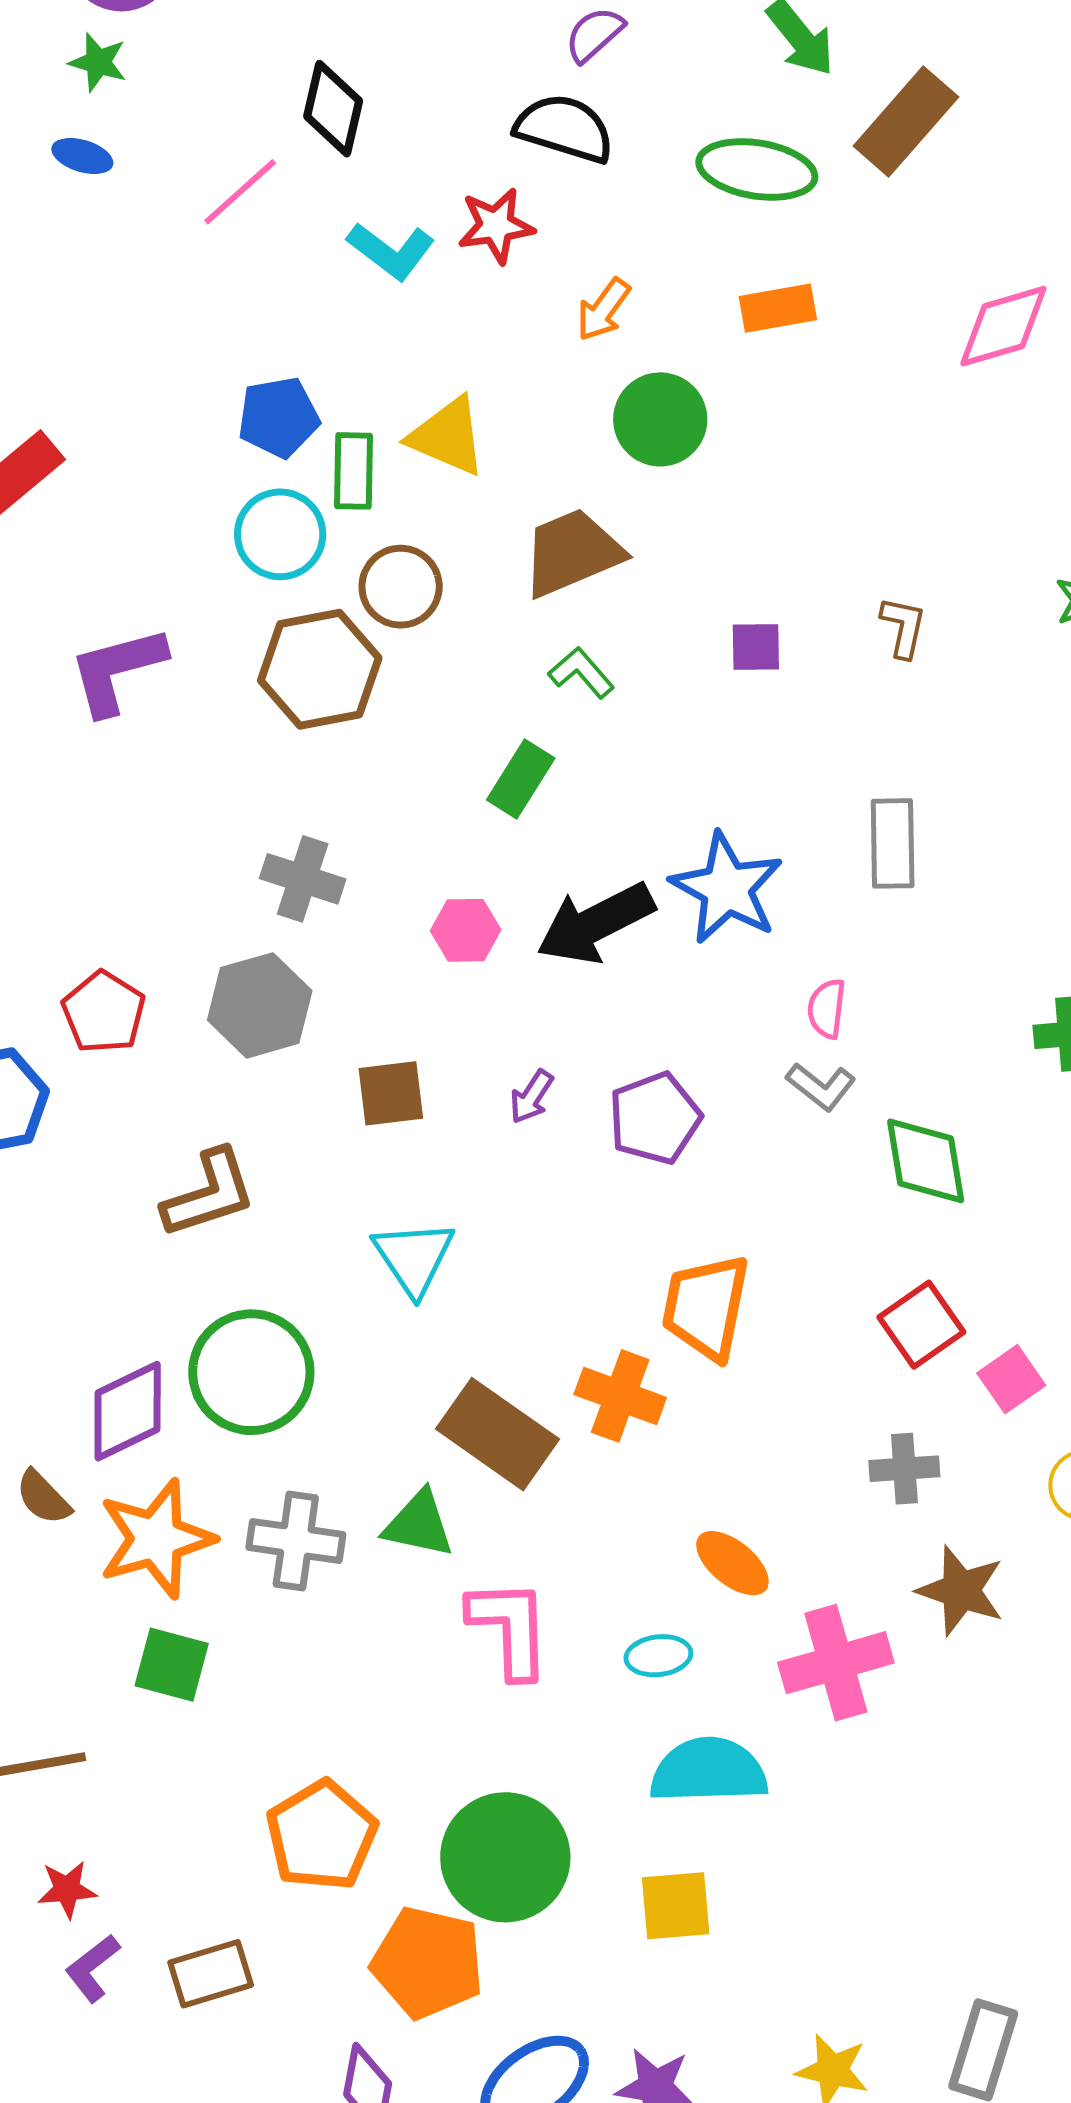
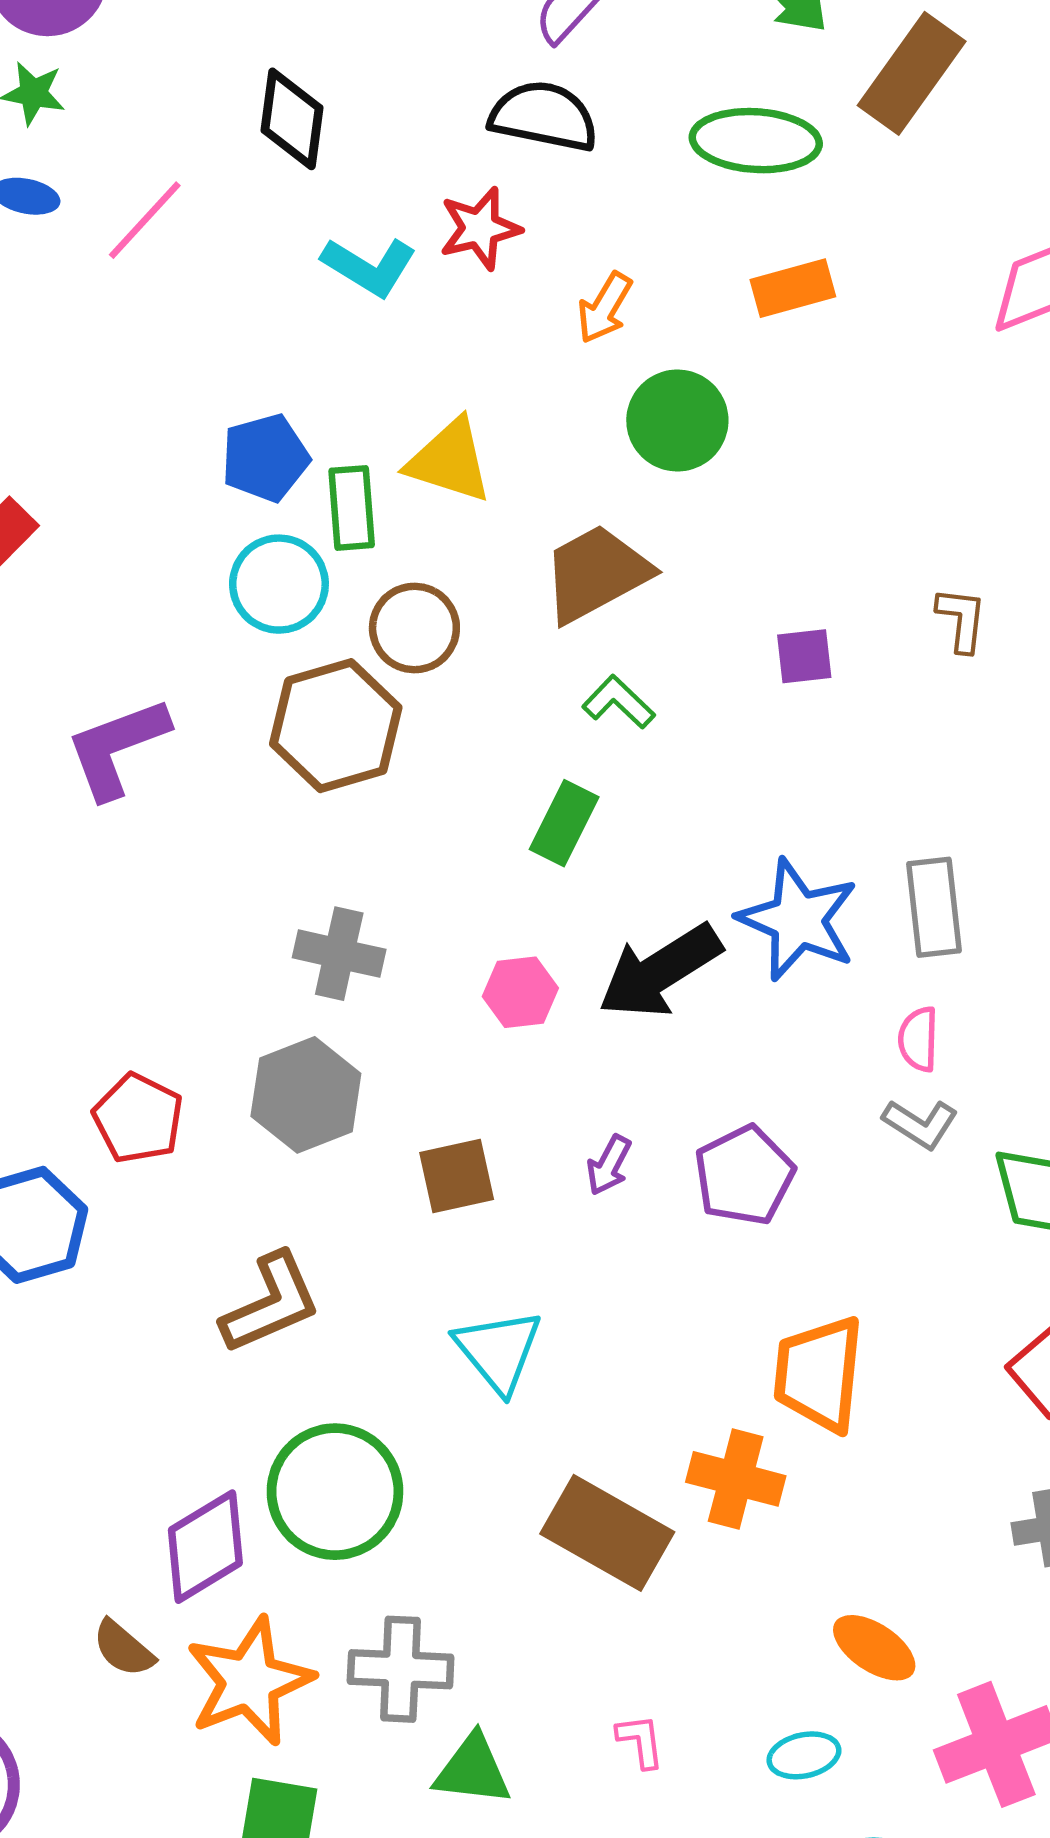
pink line: (240, 192) -> (145, 220), moved
gray rectangle: (893, 843) -> (934, 907), moved
green triangle: (419, 1524) -> (473, 1770), moved
pink L-shape: (510, 1628) -> (641, 1741), size x0.5

